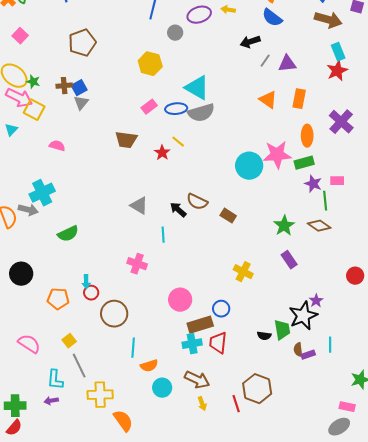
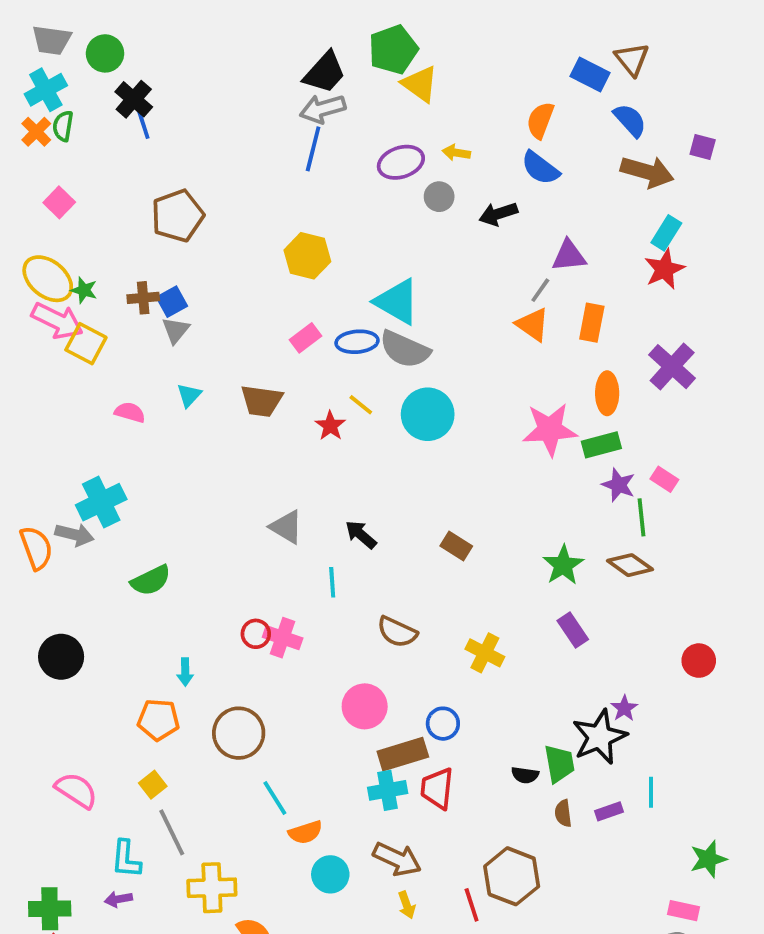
gray circle: (175, 33) -> (439, 197), moved
cyan rectangle: (338, 52) -> (666, 233), turned 54
gray line: (265, 61) -> (540, 290), moved
gray semicircle: (201, 113) -> (405, 349), turned 40
cyan triangle: (11, 130) -> (189, 395), moved
cyan circle: (249, 166) -> (428, 414), moved
pink rectangle: (337, 181) -> (664, 479), turned 32
brown semicircle: (197, 202) -> (397, 632), moved
red circle: (91, 293) -> (256, 634), moved
orange pentagon: (58, 299) -> (158, 720), moved
cyan line: (133, 348) -> (275, 798), turned -36
brown semicircle: (298, 350) -> (563, 813), moved

